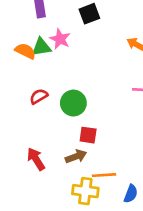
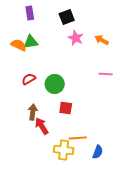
pink star: (60, 39) -> (76, 38), moved
brown arrow: (76, 156) -> (33, 112), moved, turned -63
red arrow: (36, 159) -> (42, 126), moved

